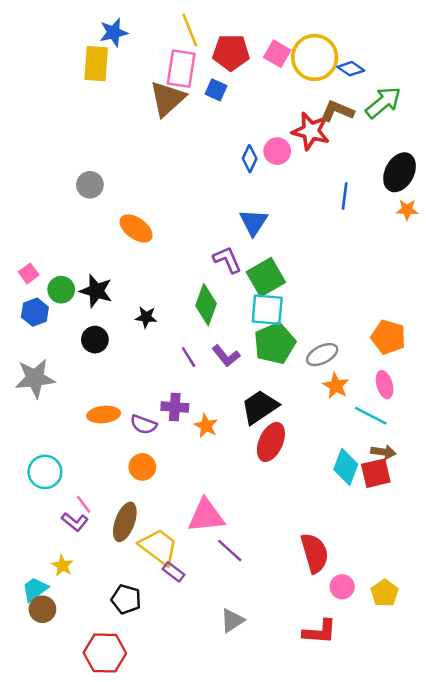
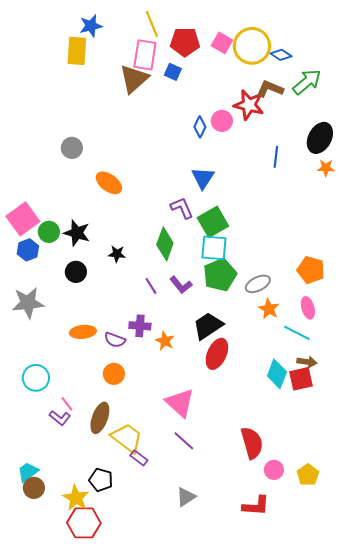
pink square: (29, 273) -> (23, 219), size x2.0
pink triangle: (206, 516) -> (180, 403), moved, turned 48
yellow star: (62, 566) -> (76, 498), moved, size x1.5

